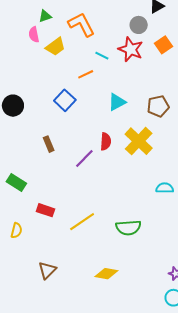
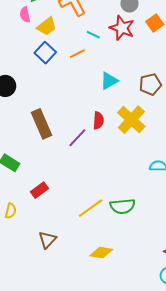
blue square: (65, 100) -> (45, 53), moved
brown rectangle: (49, 144) -> (41, 124), size x1.8
red rectangle: (46, 210) -> (39, 190), turned -54
yellow line: (82, 222) -> (91, 208), moved
brown triangle: (47, 270) -> (47, 240), moved

